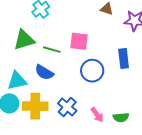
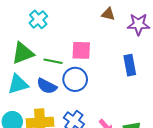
blue circle: (92, 71) -> (75, 79), moved
cyan triangle: (17, 81) -> (18, 84), moved

